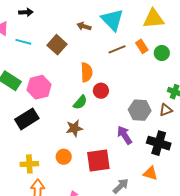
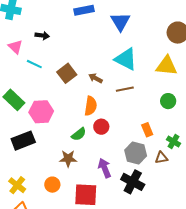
cyan triangle: (112, 20) -> (126, 59), turned -30
brown arrow: (84, 26) -> (95, 78), moved
orange rectangle: (142, 46) -> (147, 130), moved
purple arrow: (125, 135) -> (105, 168), moved
black cross: (159, 143) -> (133, 182), moved
yellow cross: (29, 164) -> (17, 185), turned 30

